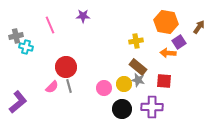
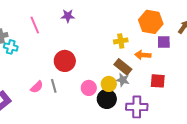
purple square: (179, 42) -> (164, 42), turned 32
orange arrow: (168, 53) -> (143, 55), moved
red circle: (66, 67) -> (65, 61), moved
red square: (164, 81) -> (158, 81), moved
black circle: (122, 109) -> (107, 99), moved

